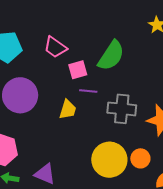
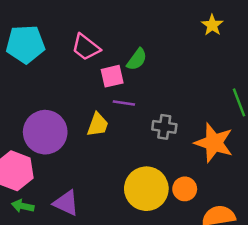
green semicircle: (111, 56) -> (137, 59), moved, size x0.6
purple circle: (20, 95) -> (45, 132), moved
gray cross: (122, 109) -> (164, 127), size x0.7

